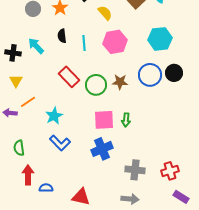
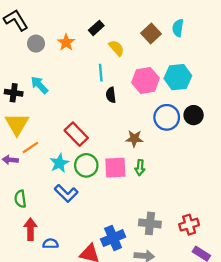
black semicircle: (62, 36) -> (111, 95), moved
pink hexagon: (115, 42) -> (145, 80), moved
cyan line: (84, 43) -> (101, 73), moved
red rectangle: (69, 77) -> (76, 134), moved
yellow triangle: (16, 81) -> (17, 124), size x1.6
brown star: (120, 82) -> (134, 139), moved
green circle: (96, 85) -> (86, 165), moved
blue cross: (102, 149) -> (113, 238), moved

